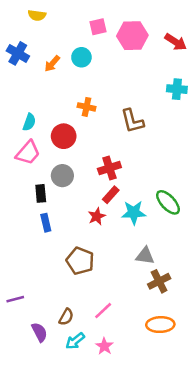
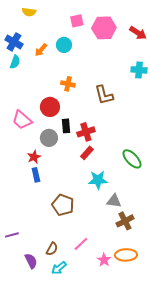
cyan semicircle: (29, 122) -> (15, 62), moved
pink trapezoid: (28, 153) -> (22, 120), turned 90
black rectangle: (41, 193) -> (66, 126), moved
cyan star: (134, 213) -> (98, 180), moved
red star: (97, 216) -> (34, 157), moved
pink star: (104, 346) -> (104, 260), moved

